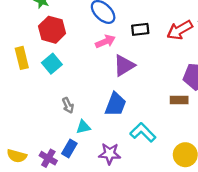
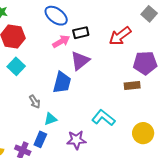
black rectangle: (140, 29) -> (81, 33), moved
red arrow: (180, 30) -> (120, 36), moved
blue trapezoid: (116, 104) -> (62, 82), moved

